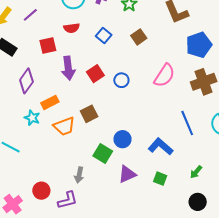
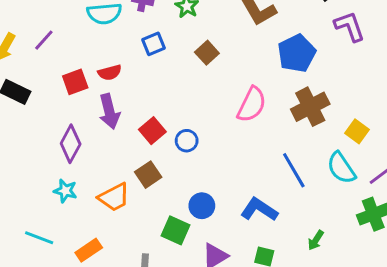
red semicircle: (72, 28) -> (110, 72), moved
blue square: (104, 36) -> (153, 44), moved, turned 35
red square: (95, 74) -> (152, 131), moved
blue circle: (121, 80) -> (187, 141), moved
purple diamond: (26, 81) -> (71, 144), moved
orange rectangle: (50, 102) -> (89, 250), moved

